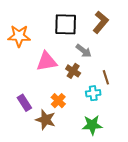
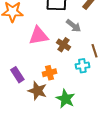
orange cross: (58, 101) -> (49, 73), turned 32
green star: (92, 125) -> (65, 99), moved, turned 30

